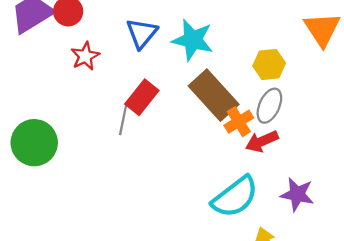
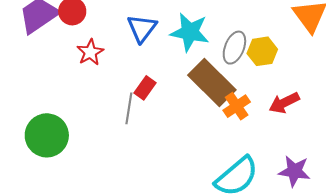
red rectangle: (142, 97) -> (145, 88), size x0.7
gray ellipse: (269, 106) -> (234, 48), moved
red arrow: (262, 141) -> (284, 103), moved

